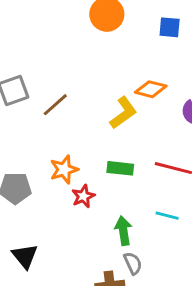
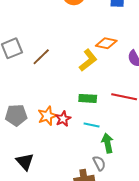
orange star: (64, 169) -> (47, 116), moved
cyan line: (167, 216) -> (92, 125), moved
green arrow: (123, 231) -> (108, 143), moved

